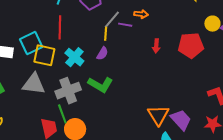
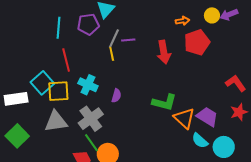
orange arrow: (141, 14) -> (182, 21), moved
red arrow: (156, 46) -> (164, 52), size x1.6
purple semicircle: (102, 53) -> (116, 96), moved
green L-shape: (100, 85) -> (164, 102), moved

